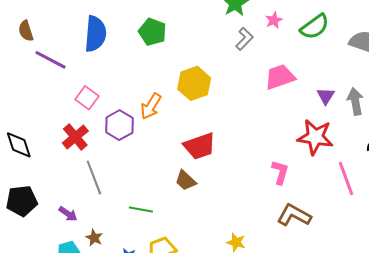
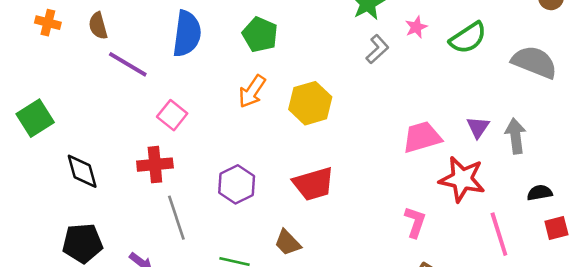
pink trapezoid: (280, 77) -> (422, 137), moved
orange arrow: (151, 106) -> (252, 91), moved
purple hexagon: (119, 125) -> (237, 184), moved
red cross: (75, 137) -> (155, 165), turned 32
brown trapezoid: (186, 181) -> (288, 243), moved

